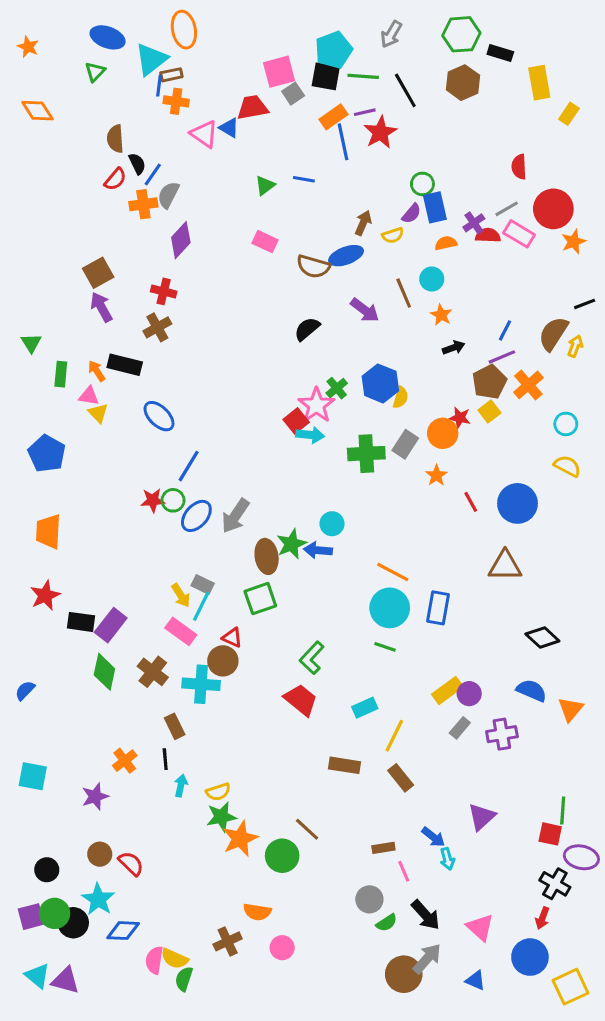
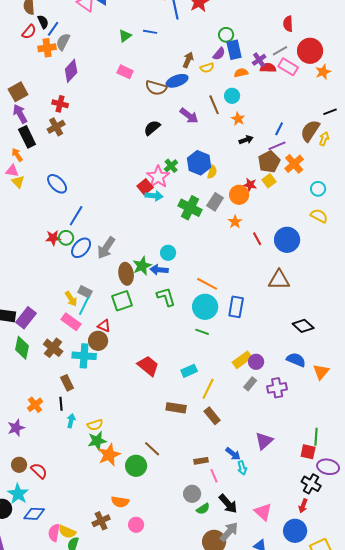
black rectangle: (125, 365) -> (27, 137), moved, turned 50
green cross: (366, 454) -> (190, 208), turned 30
green L-shape: (312, 658) -> (166, 297), moved, turned 120

